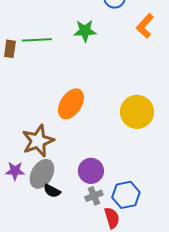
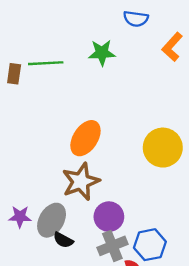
brown star: (38, 141) -> (81, 182), moved
gray cross: (94, 196) -> (112, 246), size x1.4

